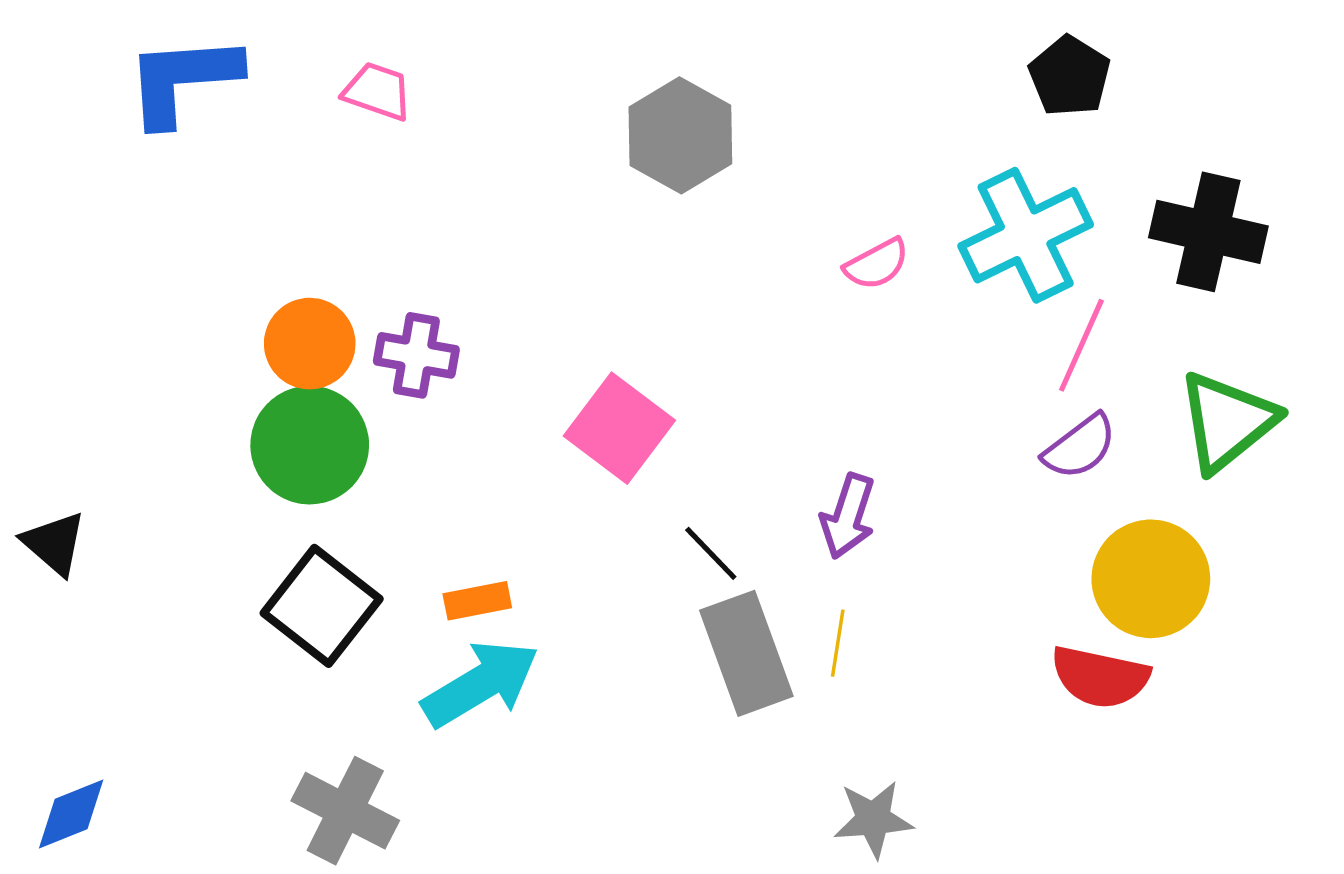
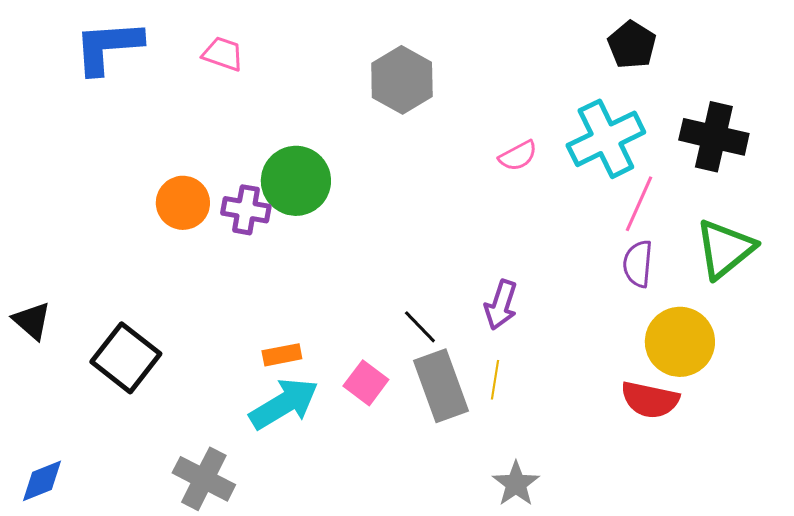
pink square: (619, 428) -> (366, 383), moved, size x0.7
green circle: (310, 445) -> (296, 181), moved
purple semicircle: (1080, 447) -> (638, 264), turned 132
black square: (322, 606) -> (126, 358), moved
gray star: (873, 819) -> (516, 484), turned -30

